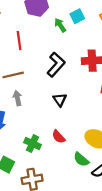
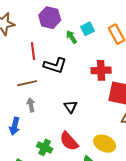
black L-shape: (56, 65) -> (55, 65), moved, turned 65
red semicircle: (59, 137) -> (69, 141), size x1.5

